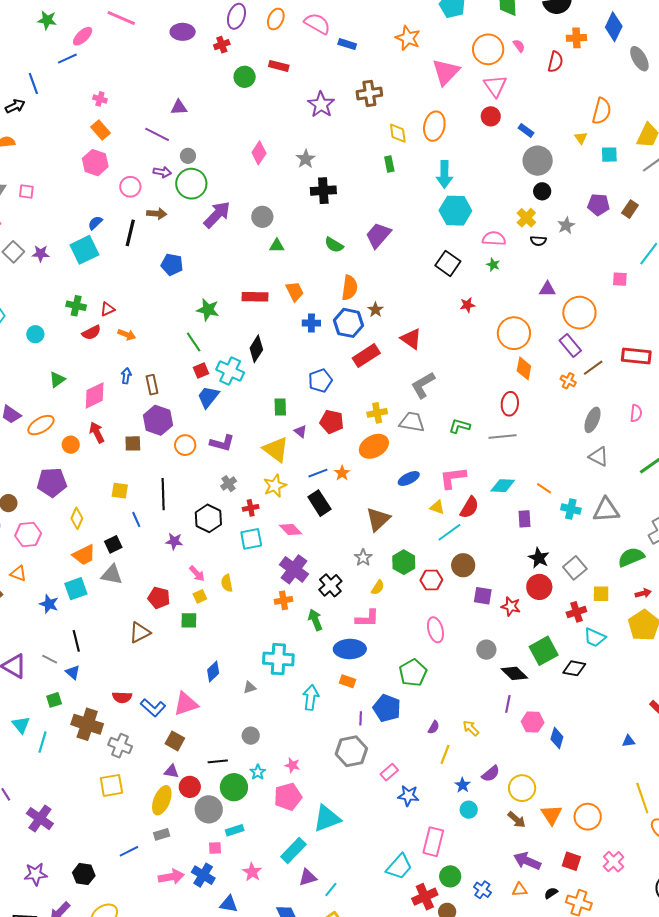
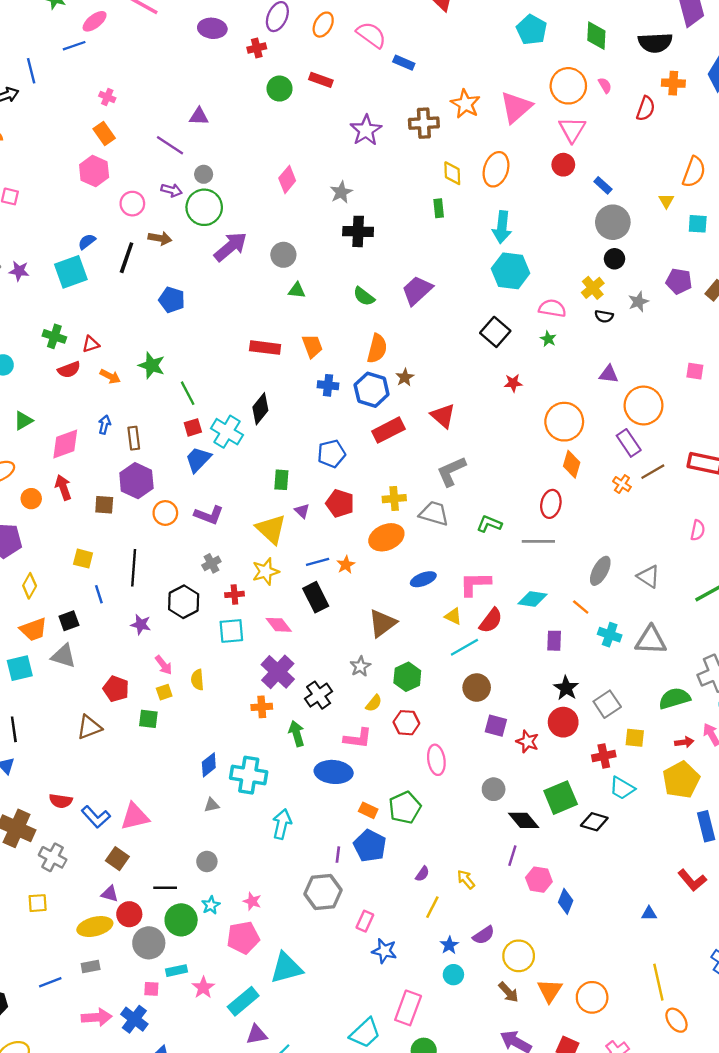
orange star: (408, 38) -> (465, 104), moved
green star: (208, 310) -> (152, 365), moved
gray ellipse: (592, 420) -> (600, 571), moved
red hexagon: (431, 580) -> (406, 723), moved
blue diamond: (213, 672) -> (209, 765), moved
orange rectangle: (347, 681) -> (368, 810), moved
pink rectangle: (389, 772) -> (365, 921), turned -30
yellow square: (111, 785) -> (38, 903), size x0.7
yellow ellipse: (162, 800) -> (95, 927), turned 48
pink star: (252, 872) -> (203, 988), moved

